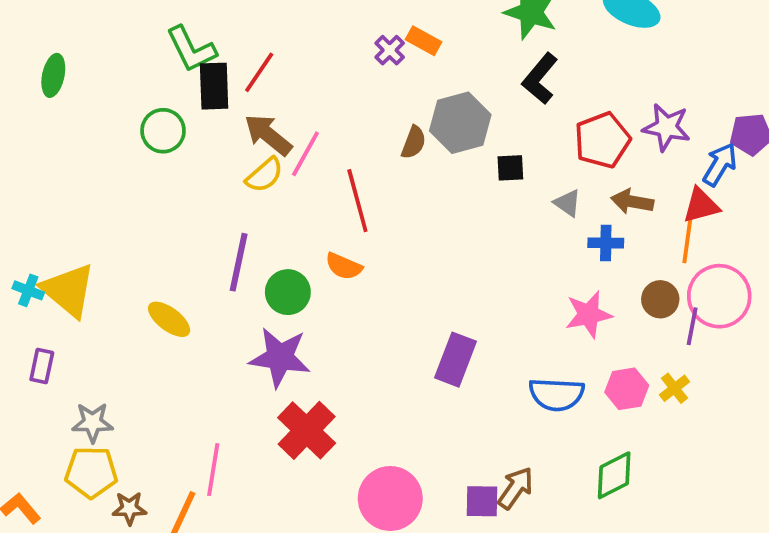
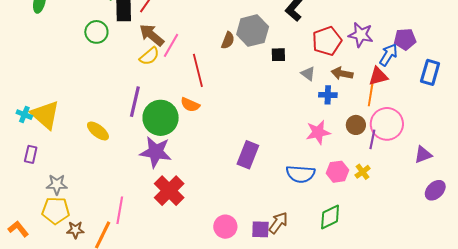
green circle: (288, 292) -> (161, 118), size x1.5
pink circle: (390, 498) -> (225, 227), moved, size x0.7

